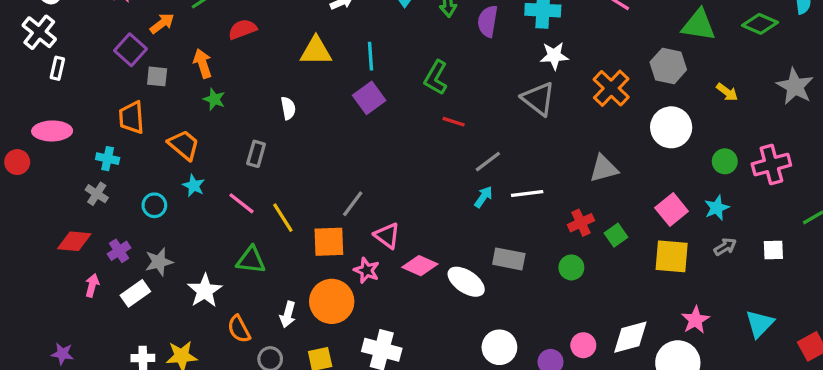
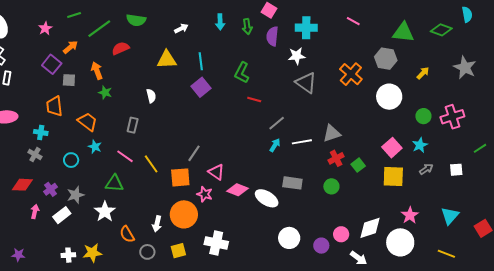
white star: (554, 56) -> (297, 56), moved
yellow arrow: (727, 92) -> (423, 73), turned -80
gray triangle: (604, 169) -> (332, 133), moved
green triangle: (251, 260) -> (114, 183), moved

